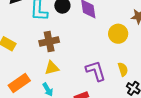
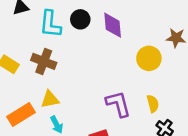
brown cross: (49, 41) -> (44, 61), moved, turned 30
yellow triangle: (52, 68) -> (50, 99), moved

